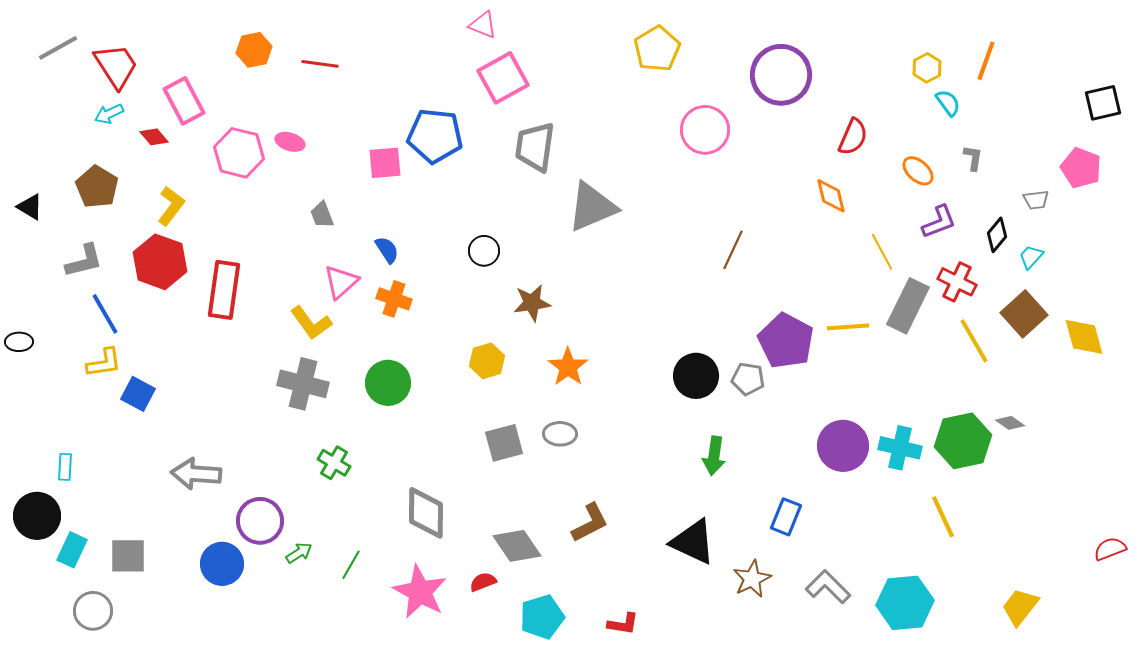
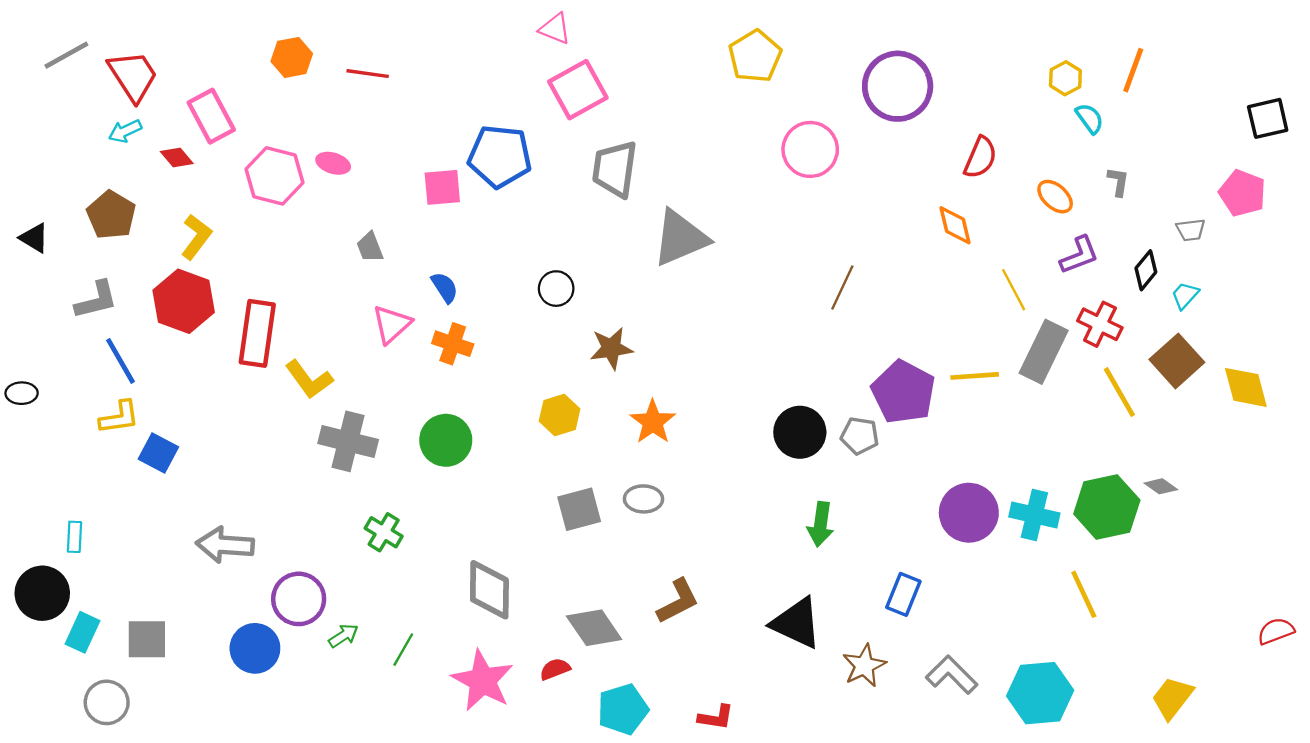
yellow L-shape: (311, 323) -> (309, 379), moved

